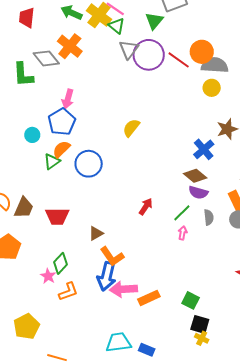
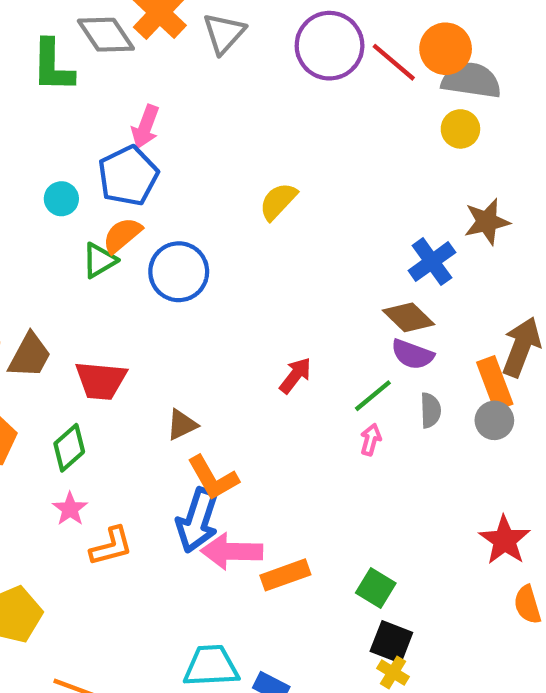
gray triangle: (129, 49) -> (224, 33), moved
green diamond: (60, 263) -> (69, 448), moved

